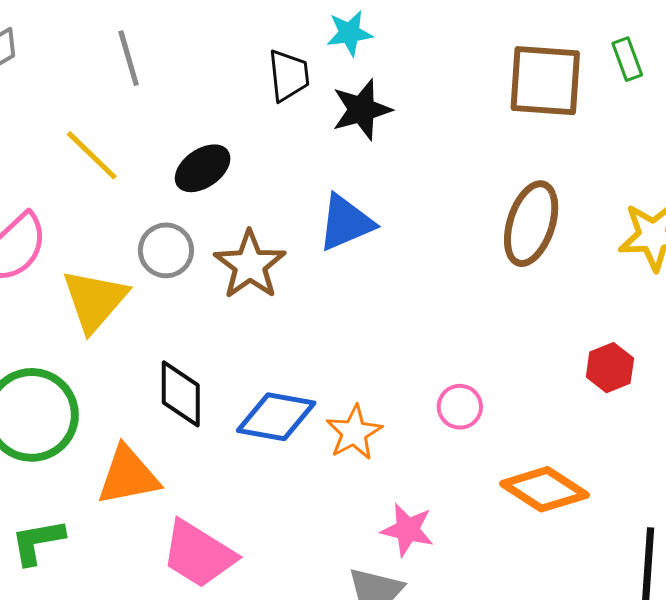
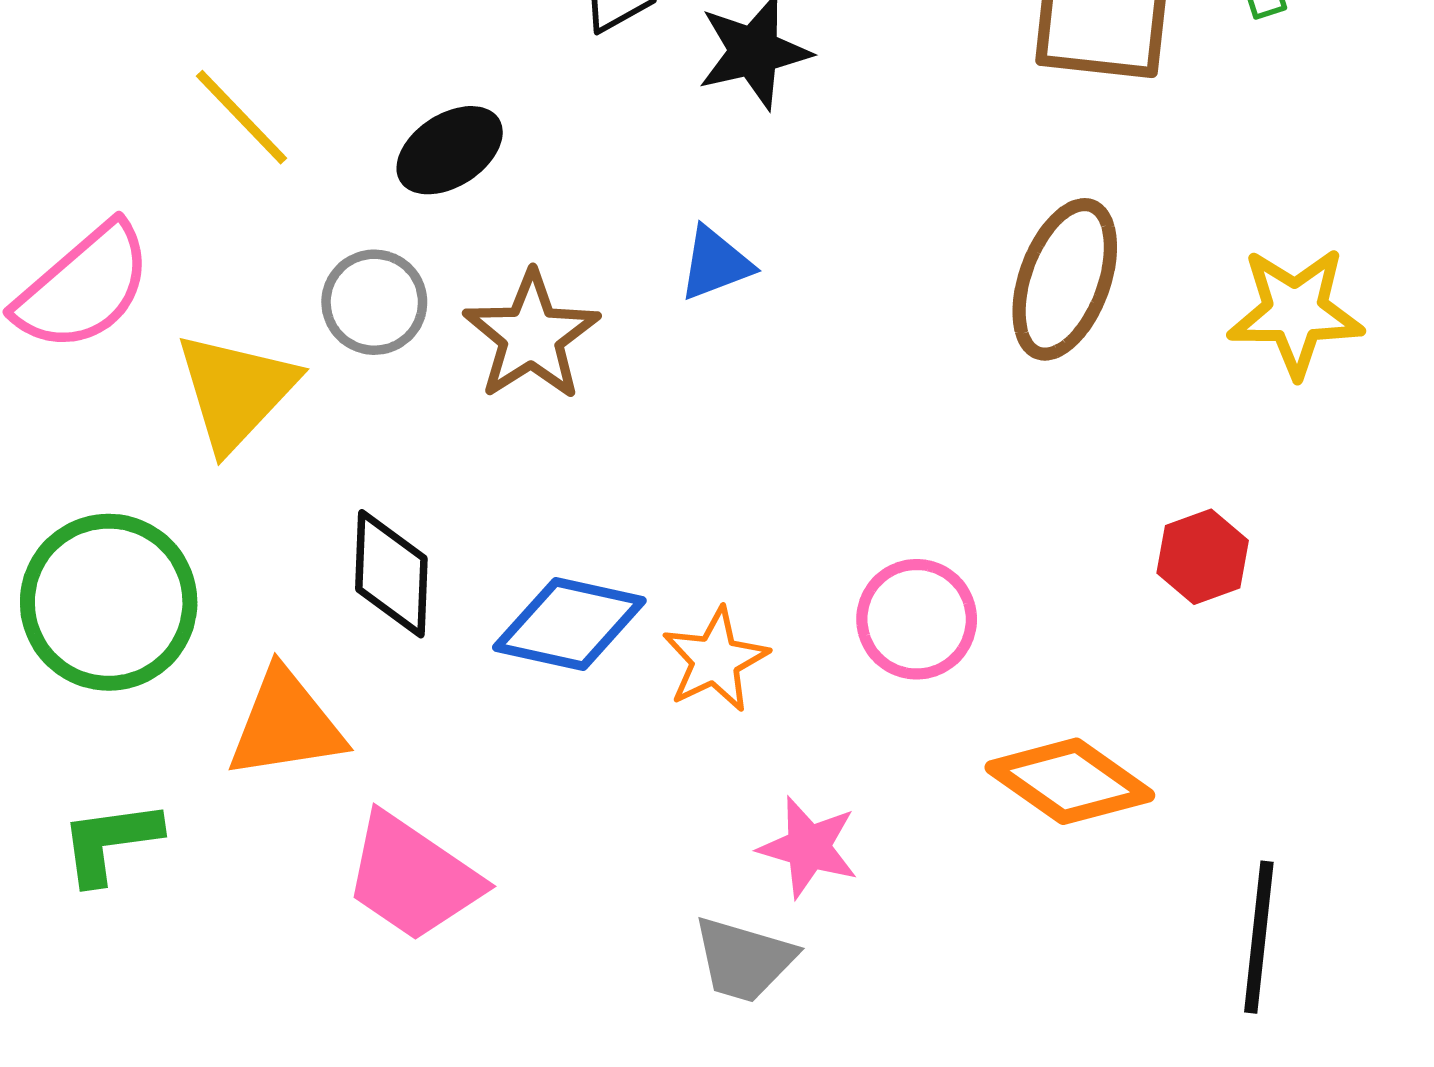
blue triangle: (346, 223) -> (715, 263), size x0.7
pink circle: (460, 407) -> (917, 619), size x1.4

